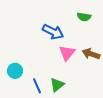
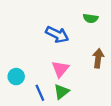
pink triangle: (67, 53) -> (60, 69), moved
brown arrow: (91, 54) -> (98, 58), turned 78

